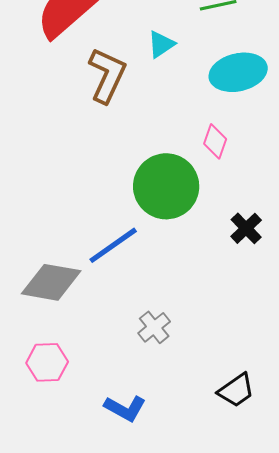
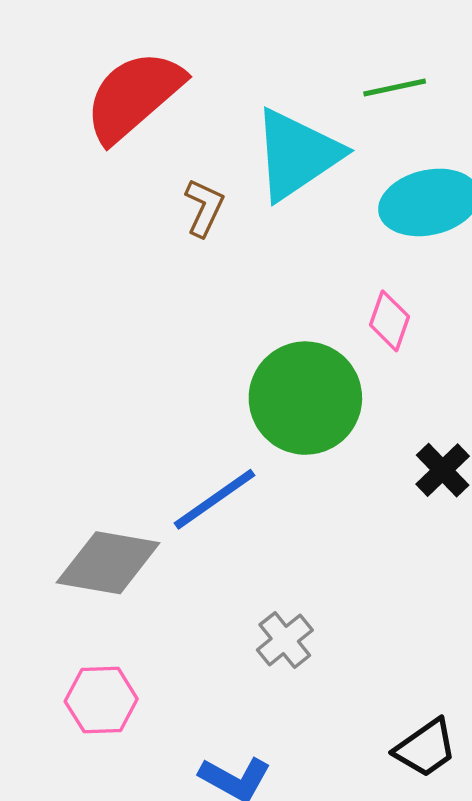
cyan triangle: (161, 44) -> (297, 154), size x2.0
brown L-shape: (107, 75) -> (204, 208), size x0.6

